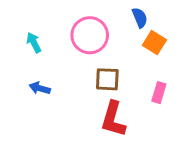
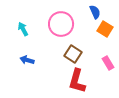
brown square: (107, 79) -> (73, 54), turned 30
pink rectangle: (159, 93) -> (108, 63), turned -48

